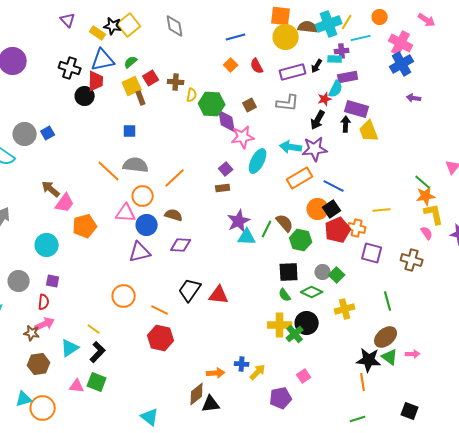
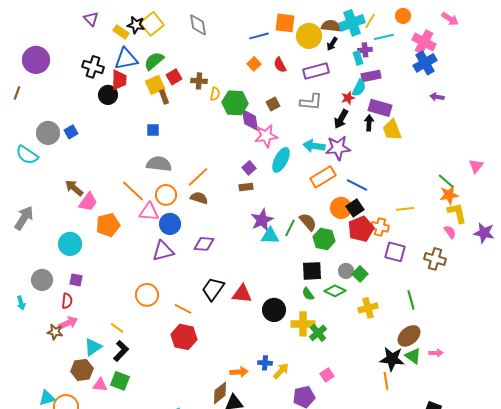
orange square: (281, 16) -> (285, 23), moved
cyan rectangle: (335, 59) -> (358, 58), turned 72
green semicircle: (131, 62) -> (154, 61), size x1.5
black arrow: (317, 66) -> (332, 44), moved
orange line: (109, 171) -> (133, 191), moved
brown semicircle: (174, 215) -> (199, 198), moved
black circle: (307, 323) -> (274, 310), moved
brown hexagon: (39, 364) -> (82, 370), moved

